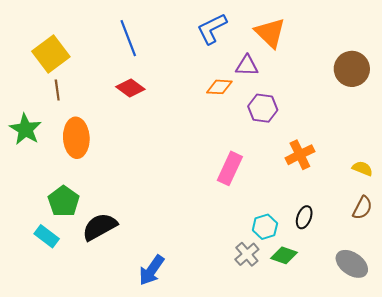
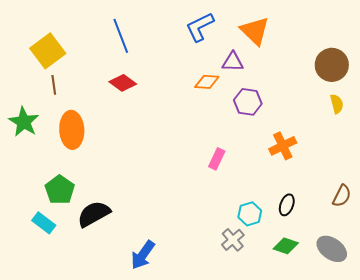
pink rectangle: (230, 168) -> (217, 159), size x0.7
yellow semicircle: (362, 168) -> (337, 104), moved, turned 54
green diamond: (284, 255) -> (286, 246), moved

